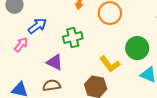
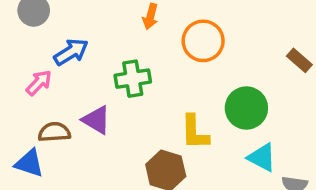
yellow L-shape: (110, 64) -> (195, 132), turned 30
brown semicircle: (52, 85) -> (54, 132), moved

